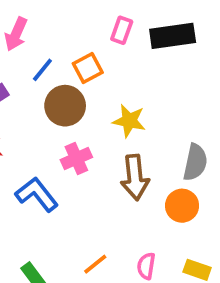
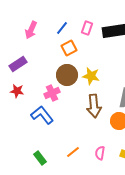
blue line: (42, 70) -> (62, 28), moved
brown circle: (65, 106) -> (67, 75), moved
pink cross: (76, 159) -> (52, 93), moved

